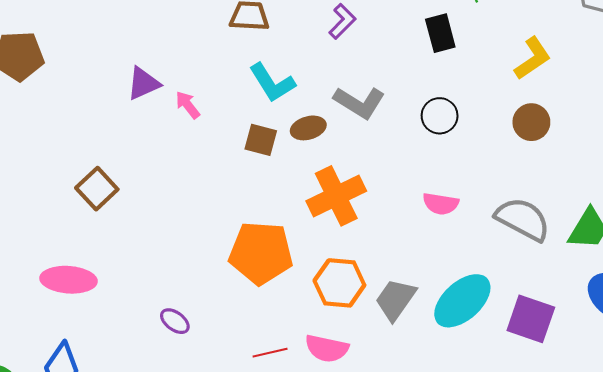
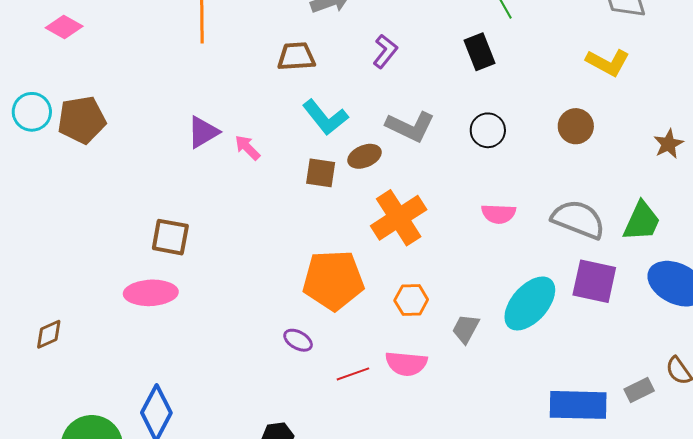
yellow L-shape: (533, 58) -> (608, 62), moved, turned 69
brown square: (97, 189) -> (170, 237), turned -30
pink ellipse: (69, 280) -> (151, 293), moved
orange hexagon: (339, 283) -> (411, 300), size x0.7
gray trapezoid: (395, 300) -> (466, 329), moved, size x0.7
purple square: (531, 319) -> (594, 281), moved
purple ellipse: (175, 321) -> (298, 340), moved

